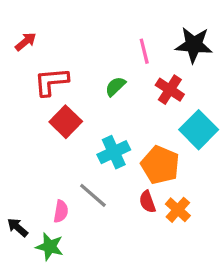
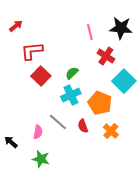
green semicircle: (115, 86) -> (72, 73), moved
red semicircle: (147, 202) -> (83, 126), moved
green star: (50, 247) -> (41, 159), moved

